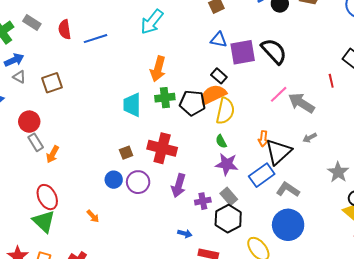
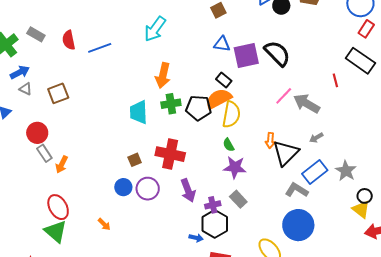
blue rectangle: (262, 175) -> (315, 172), moved
purple arrow: (179, 186) -> (188, 190), turned -35
black hexagon: (228, 219) -> (215, 224), moved

